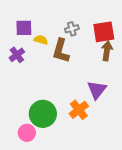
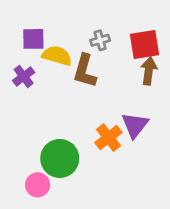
yellow semicircle: (41, 40) -> (57, 56), size x1.5
orange cross: (79, 110) -> (108, 138), moved

